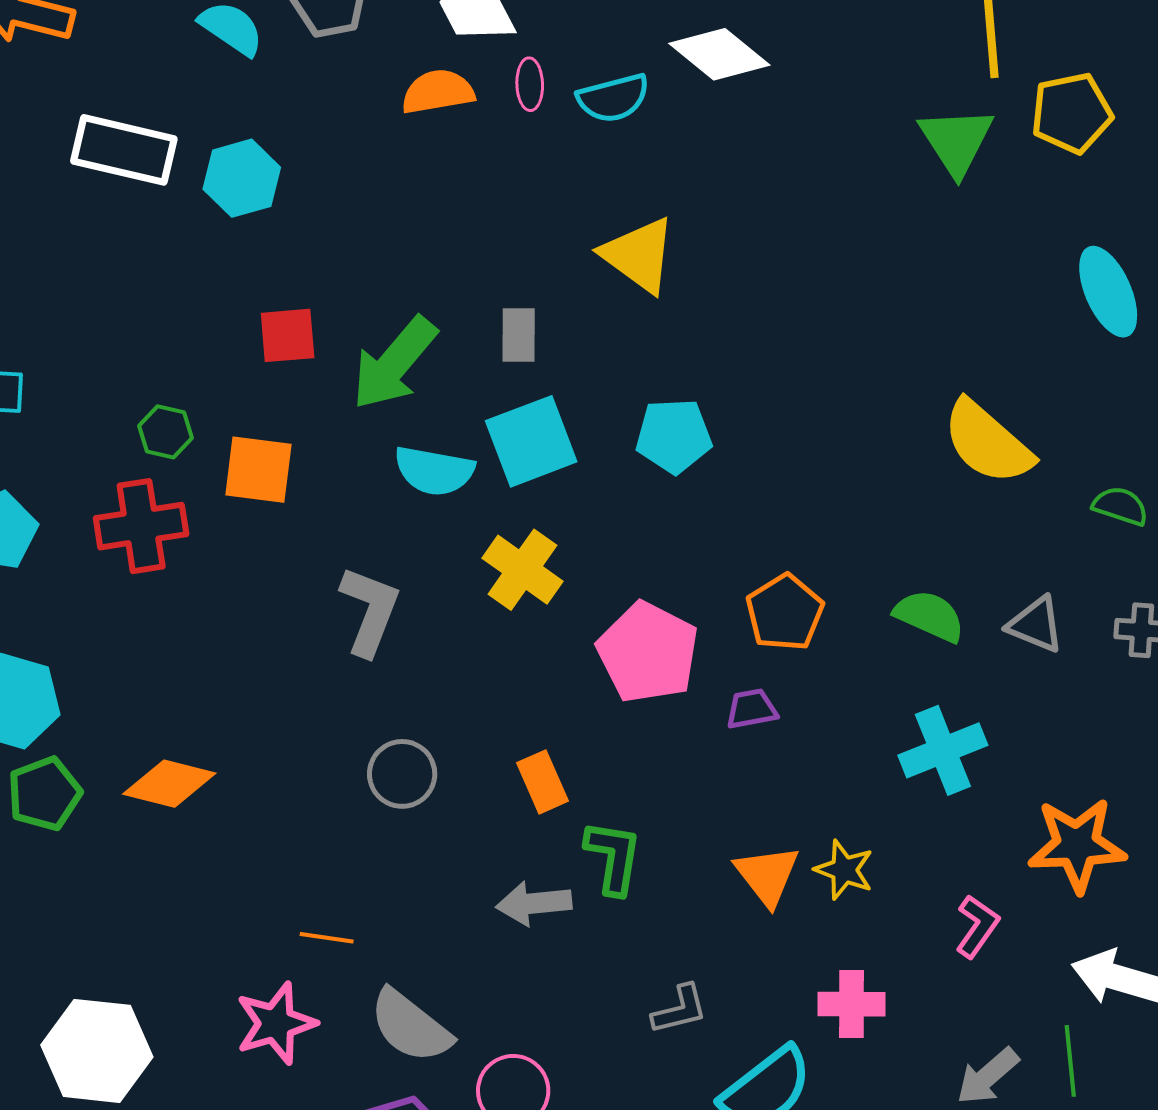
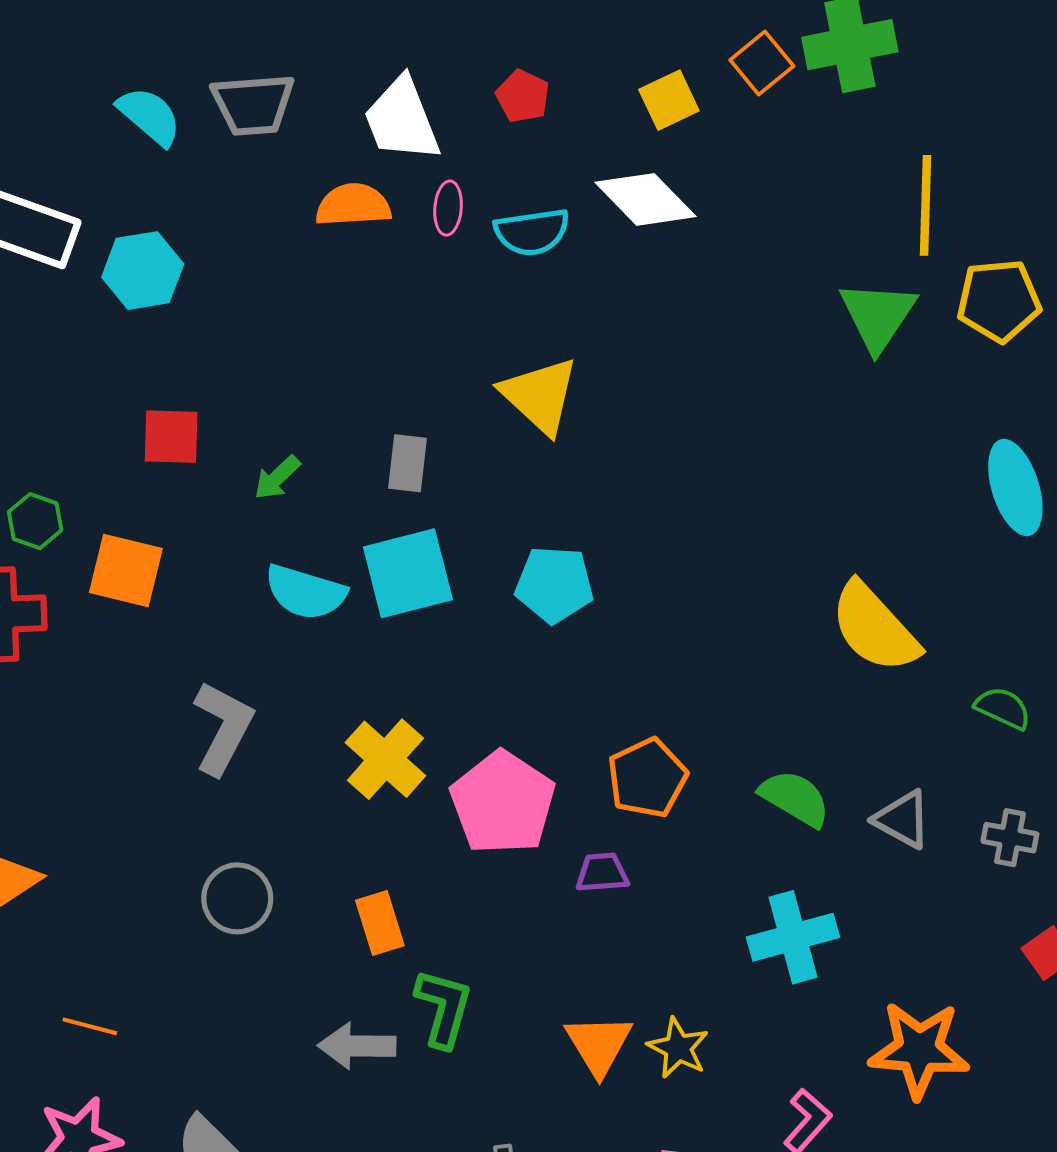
green arrow: (394, 363) -> (277, 478), size x0.5
yellow cross: (523, 570) -> (385, 759), moved
orange line: (327, 938) -> (90, 1026), moved

